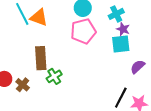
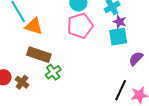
orange triangle: (39, 17) -> (34, 26), moved
brown rectangle: (41, 58) -> (39, 55), turned -65

